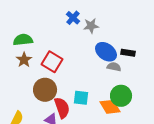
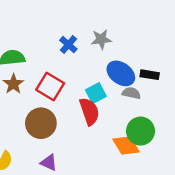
blue cross: (73, 18) -> (68, 45), moved
cyan square: (81, 98) -> (96, 93), moved, turned -35
red semicircle: (62, 108) -> (89, 111), moved

